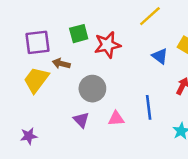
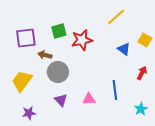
yellow trapezoid: (36, 80) -> (22, 81), moved
gray circle: (92, 89) -> (58, 72), moved
purple star: (29, 136) -> (29, 113), moved

